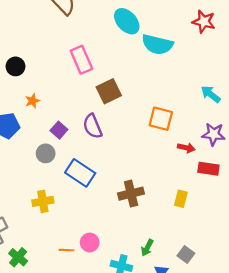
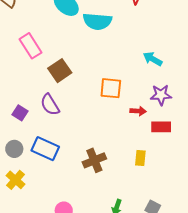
gray circle: (46, 153) -> (14, 149), moved
yellow cross: (43, 201) -> (16, 180), turned -30

